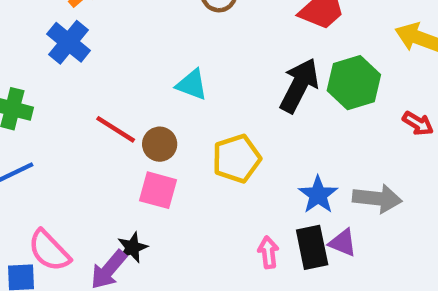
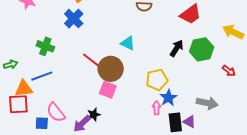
black arrow: (299, 85) -> (177, 48), size x0.7
brown circle: (160, 144) -> (111, 69), size x1.6
yellow pentagon: (236, 159) -> (157, 80), moved
blue star: (318, 195) -> (168, 98), moved
pink arrow: (268, 252) -> (157, 108), moved

